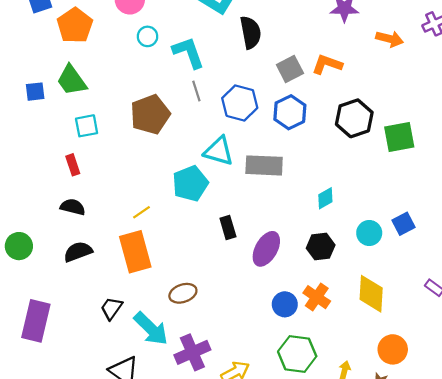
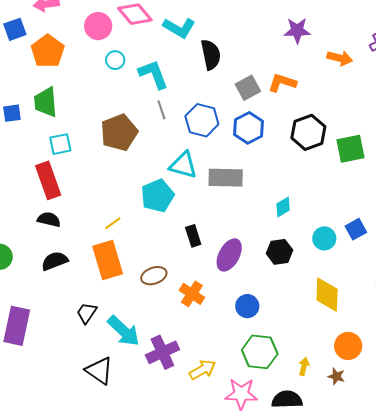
green trapezoid: (72, 80) -> (46, 102), turned 32
red rectangle: (73, 165) -> (48, 180), size x1.8
brown ellipse: (183, 293) -> (154, 276), moved
orange cross: (317, 297) -> (192, 294), moved

